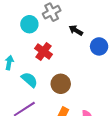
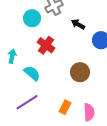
brown circle: (61, 84) -> (80, 72), moved

